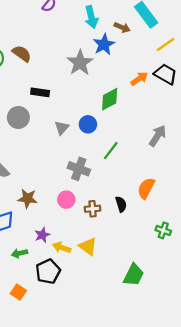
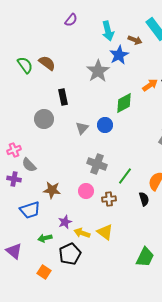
black rectangle: (40, 92) -> (63, 97), turned 70
green line: (111, 151) -> (125, 176), moved
black semicircle: (121, 204) -> (144, 199), moved

